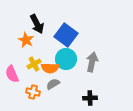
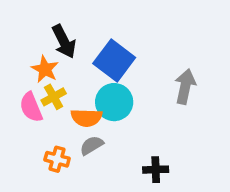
gray arrow: (92, 62) -> (185, 86), moved
yellow cross: (34, 64) -> (54, 97), moved
pink semicircle: (12, 74) -> (31, 107), moved

